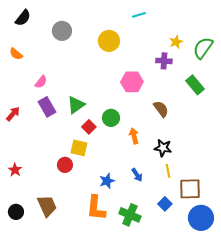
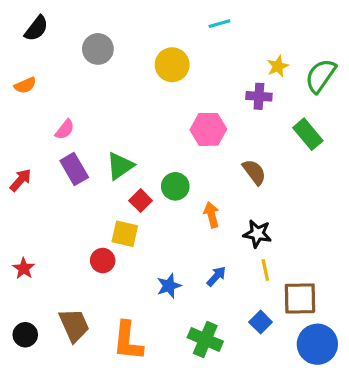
orange semicircle: (16, 54) -> (25, 85), turned -64
blue arrow: (137, 175) -> (216, 276), turned -104
orange L-shape: (96, 208) -> (128, 341), moved

